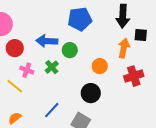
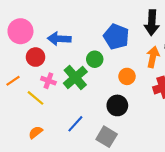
blue pentagon: (80, 19) -> (116, 37), moved, turned 30
blue arrow: (47, 41) -> (59, 39), moved
green cross: (52, 67) -> (75, 77), size x1.6

